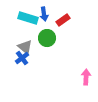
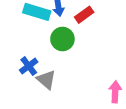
gray triangle: (25, 47) -> (46, 80), moved

